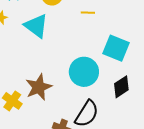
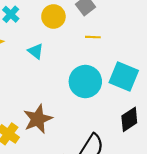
cyan triangle: (36, 26) -> (36, 51), size x0.6
cyan circle: (84, 72) -> (85, 82), moved

